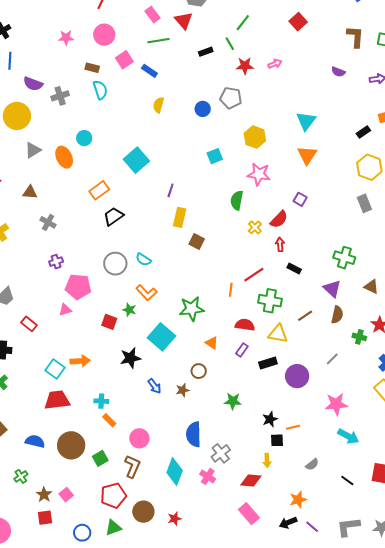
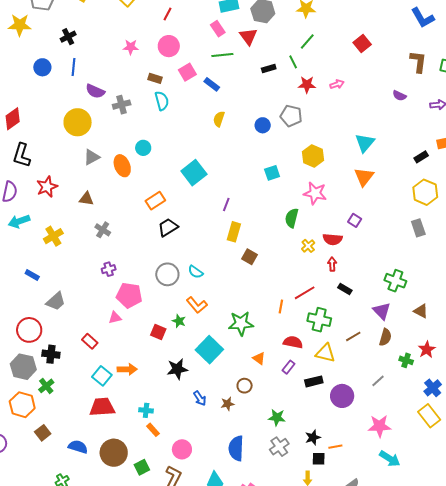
red semicircle: (279, 219) -> (333, 239), turned 48
red rectangle: (29, 324) -> (90, 341), moved
gray cross: (221, 453) -> (279, 447), moved

